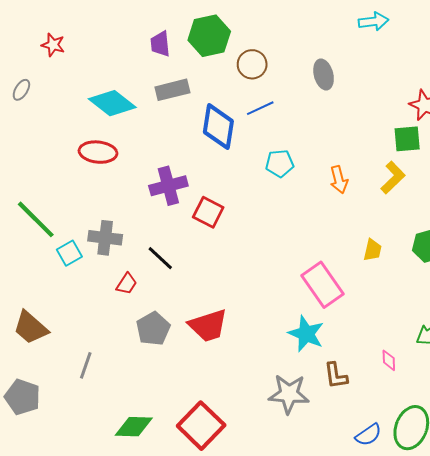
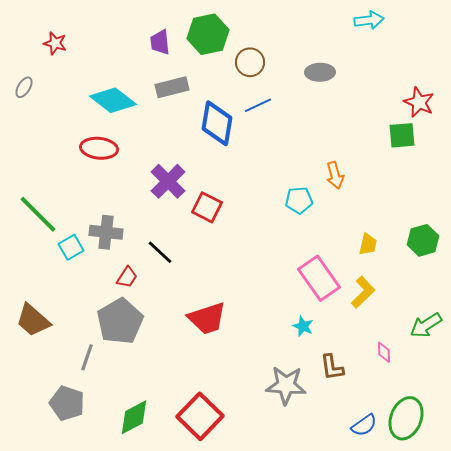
gray ellipse: (324, 75) -> (320, 72), turned -76
cyan pentagon: (280, 163) -> (299, 200), moved
yellow L-shape: (393, 178) -> (363, 292), moved
purple cross: (168, 186) -> (168, 181), turned -30
gray pentagon: (153, 329) -> (120, 321), moved, size x1.4
cyan star: (306, 334) -> (303, 326), size x0.6
gray pentagon: (22, 397) -> (67, 403), moved
green diamond: (134, 427) -> (134, 417), turned -30

